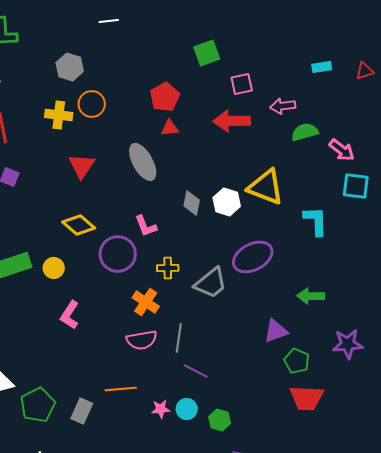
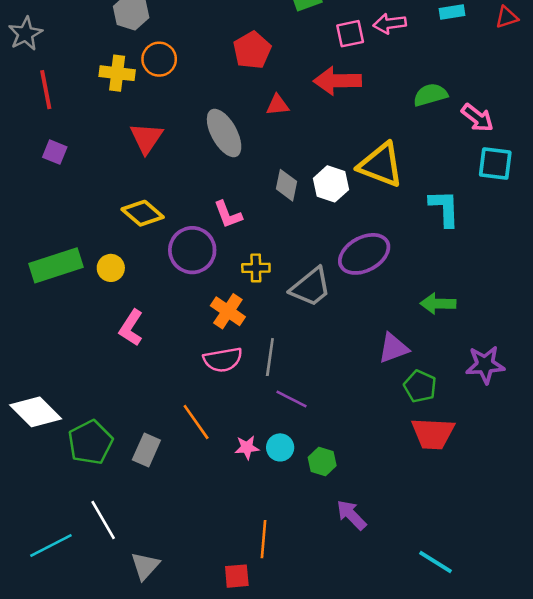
pink arrow: (283, 106) -> (390, 23), moved
red triangle: (170, 128) -> (278, 105), moved
orange line: (121, 389) -> (196, 422), turned 60

